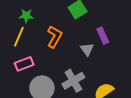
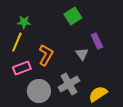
orange L-shape: (55, 37) -> (46, 55), moved

